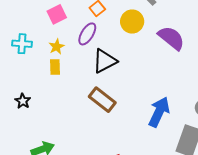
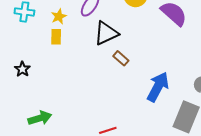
brown rectangle: (102, 100) -> (121, 58), moved, size x0.6

